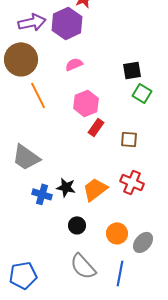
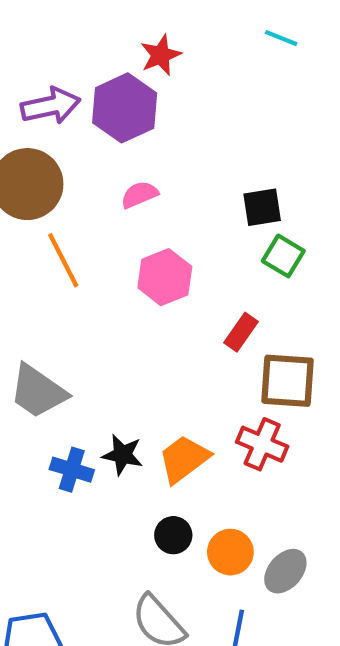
red rectangle: (96, 127) -> (241, 332), moved
brown square: (129, 139) -> (287, 381), moved, size x1.6
black circle: (77, 225) -> (173, 535), moved

